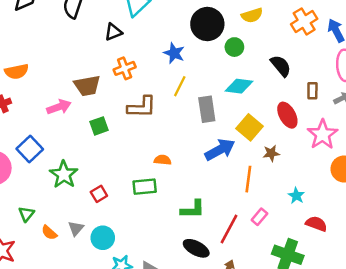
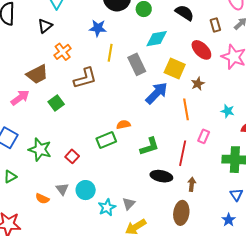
orange semicircle: (163, 160) -> (123, 125), moved
green triangle: (26, 214) -> (10, 177), moved, turned 40

